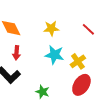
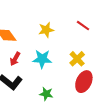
red arrow: (16, 53) -> (15, 59), turned 32
cyan star: (54, 55) -> (42, 59), moved

